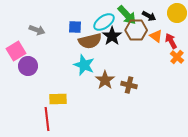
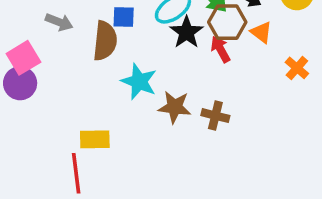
brown semicircle: (90, 41) -> (105, 41), moved, turned -70
red arrow: (171, 41) -> (220, 49), moved
purple circle: (28, 66) -> (20, 83), moved
brown star: (105, 80) -> (175, 107), turned -30

